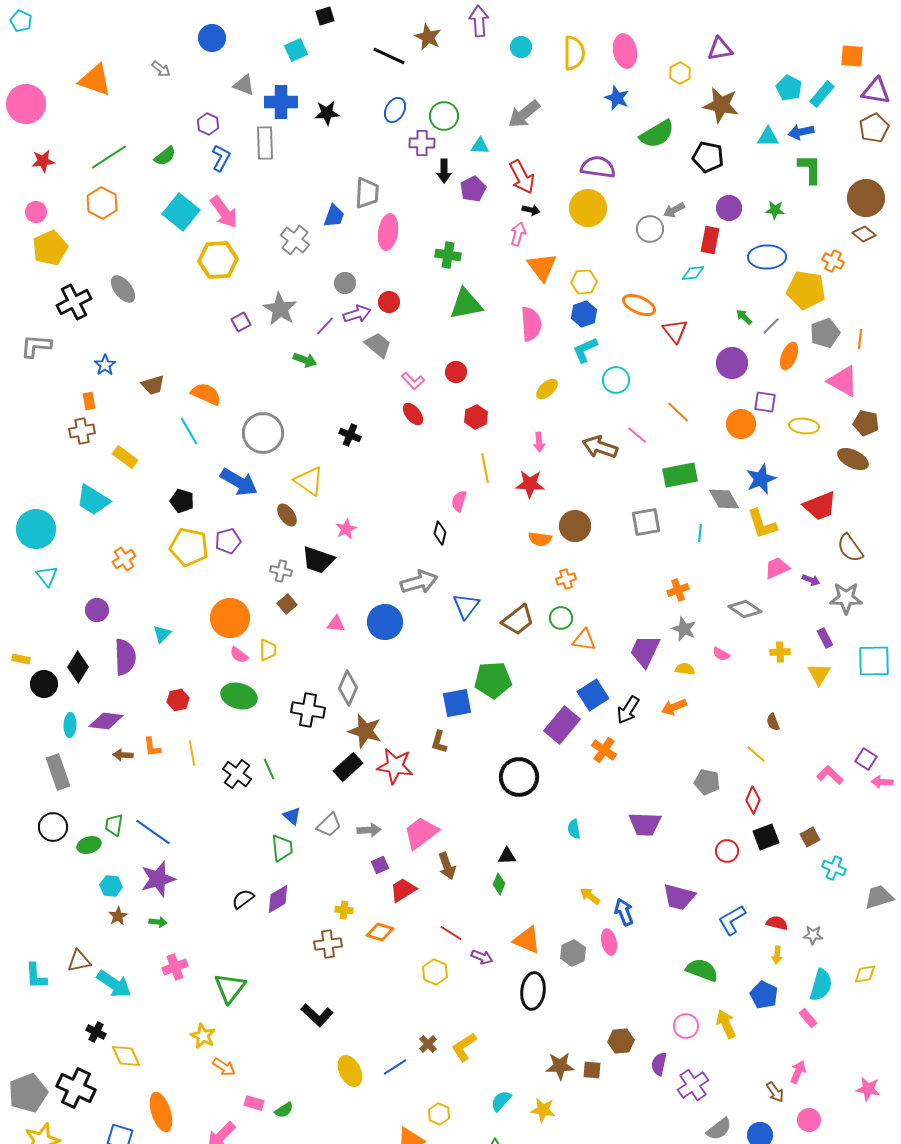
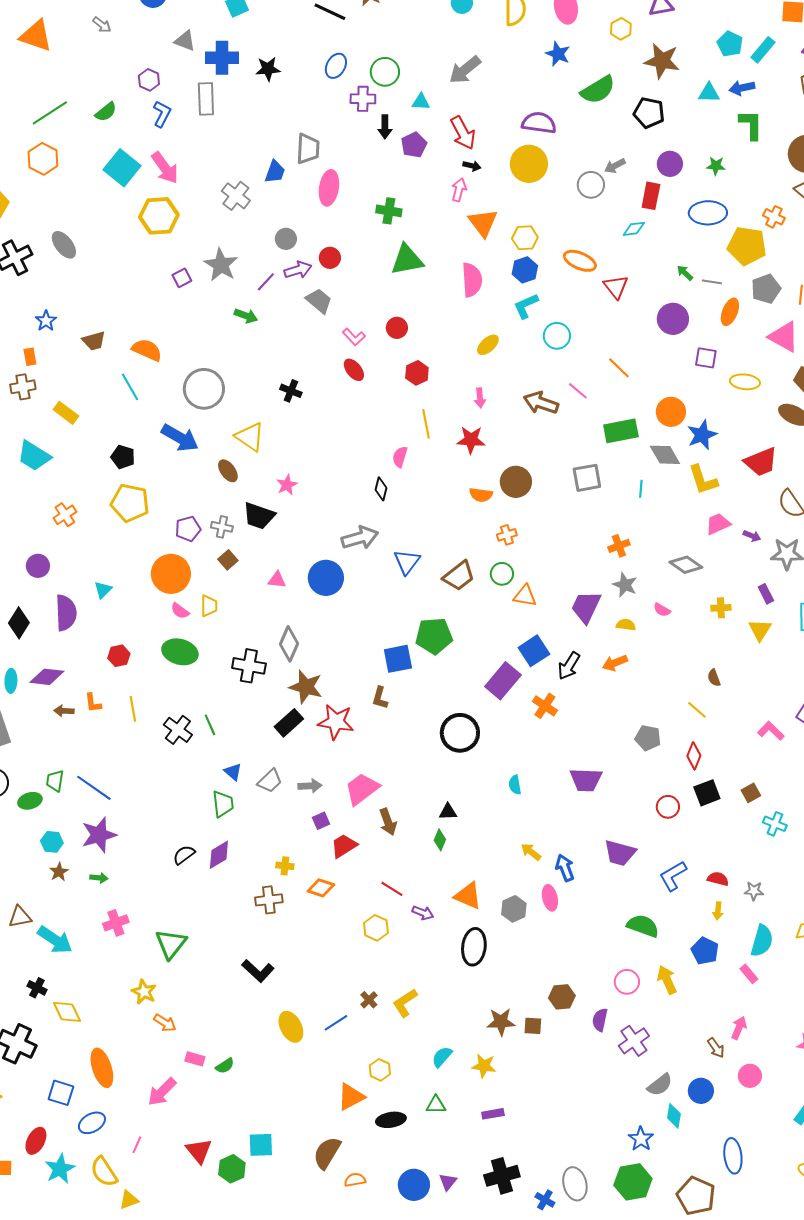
gray line: (771, 326) -> (712, 282), turned 54
orange circle: (741, 424) -> (671, 412), moved
purple pentagon: (228, 541) -> (188, 529), moved

